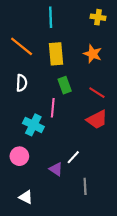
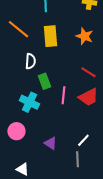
white semicircle: (22, 83) -> (30, 61), moved
green rectangle: (65, 85) -> (44, 81), moved
pink line: (53, 108) -> (63, 95), moved
white line: (73, 157) -> (83, 140), moved

